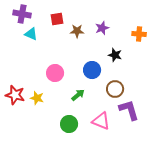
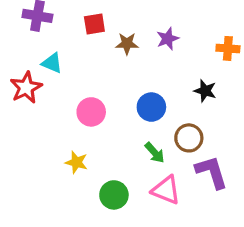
cyan triangle: (31, 34) -> (52, 63), moved
black star: (115, 55) -> (205, 91), moved
red star: (15, 95) -> (26, 88), moved, turned 30
green arrow: (78, 95) -> (155, 153), moved, turned 88
yellow star: (37, 98) -> (77, 162), moved

